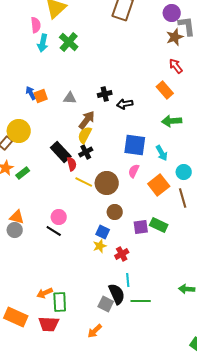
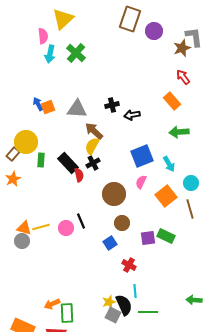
purple circle: (172, 13) -> (154, 31), moved
gray triangle: (70, 98) -> (77, 109), size x1.5
brown arrow: (87, 120) -> (94, 131), turned -84
blue square: (135, 145) -> (142, 156), turned -30
green rectangle: (23, 173) -> (41, 160), moved, turned -48
yellow line: (84, 182) -> (41, 227), moved, turned -42
black line: (54, 231) -> (81, 221), moved, turned 35
blue square: (103, 232) -> (110, 243), turned 32
yellow star: (100, 246) -> (109, 302), moved
red cross: (122, 254) -> (129, 265), turned -32

